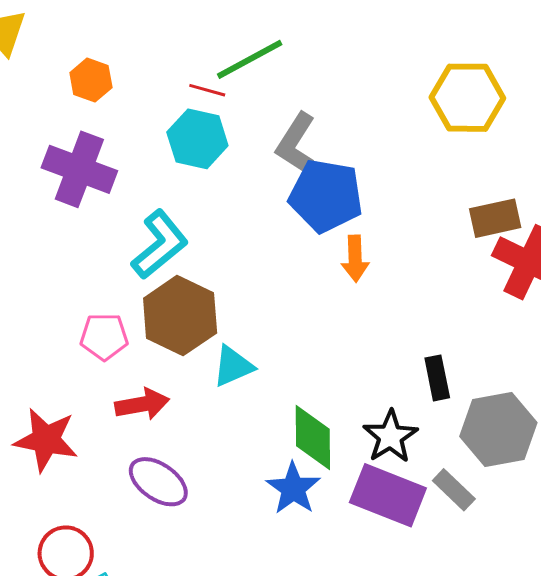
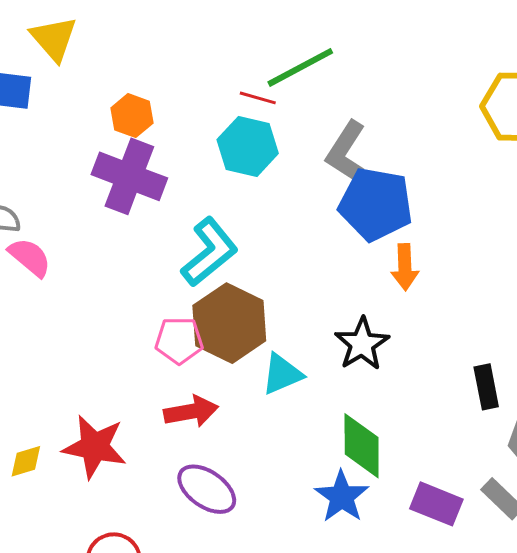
orange hexagon: (91, 80) -> (132, 116), moved
pink pentagon: (104, 337) -> (179, 340), moved
black star: (390, 436) -> (362, 344), moved
purple rectangle: (388, 495) -> (436, 504), size x0.7

